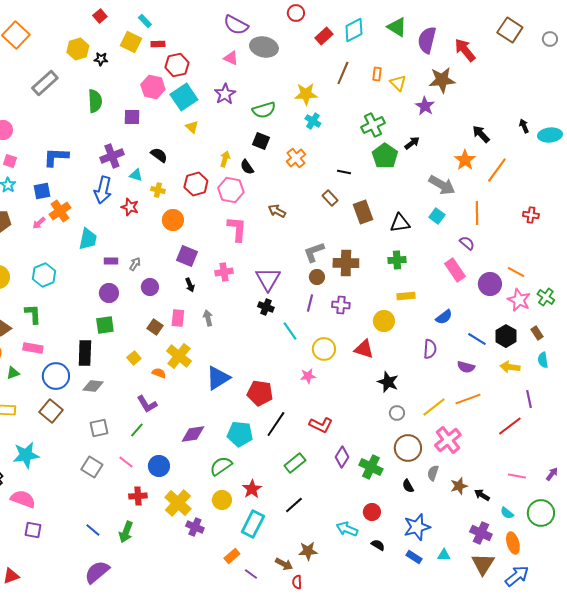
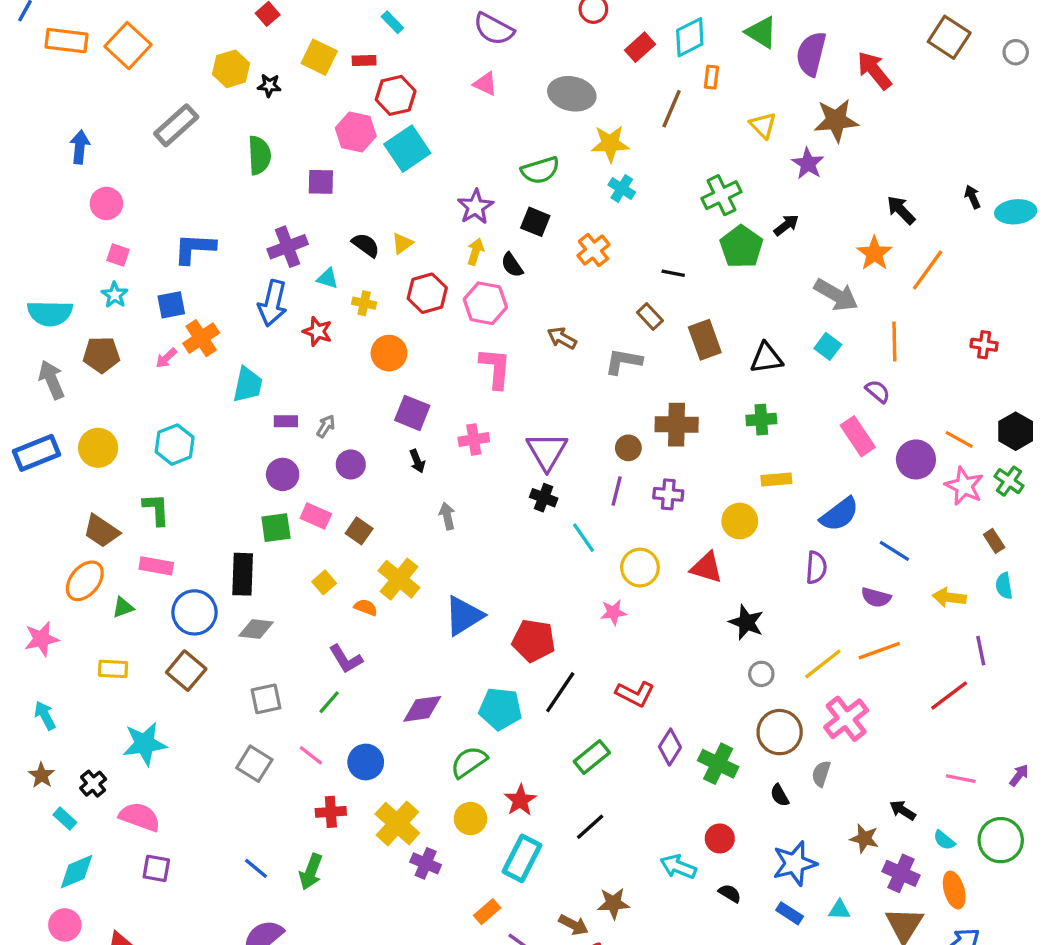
cyan rectangle: (145, 21) -> (392, 22), moved
gray ellipse: (264, 47) -> (572, 94), moved
orange rectangle: (377, 74) -> (711, 77), moved
purple star: (225, 94) -> (475, 207), moved
yellow triangle: (192, 127) -> (402, 243), moved, turned 40
gray L-shape: (314, 252) -> (623, 361), moved, turned 30
blue semicircle: (444, 317) -> (839, 514), size x1.4
pink rectangle: (178, 318) -> (316, 516), moved, turned -72
black hexagon: (506, 336) -> (1016, 431), moved
brown star: (459, 486) -> (864, 838), moved, turned 30

